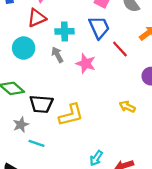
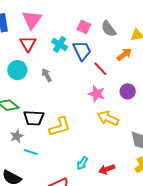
red triangle: (37, 18) -> (28, 44), turned -36
cyan cross: (65, 31) -> (60, 44), moved, turned 35
pink star: (86, 63) -> (97, 94), moved
yellow arrow: (127, 107) -> (108, 118), size x1.5

